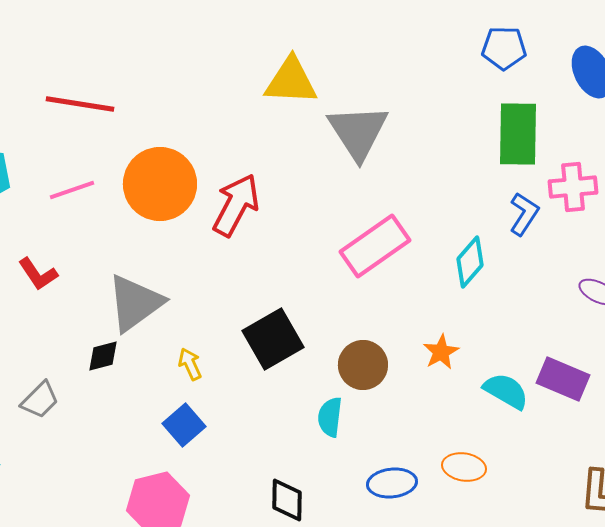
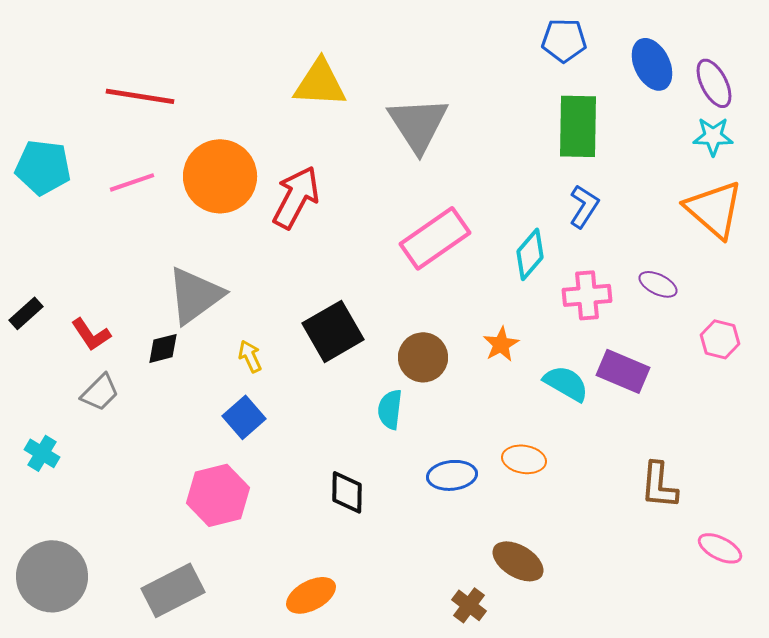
yellow triangle: (291, 81) -> (320, 83), moved
pink cross: (573, 187) -> (587, 295), moved
red L-shape: (38, 274) -> (91, 334), moved

